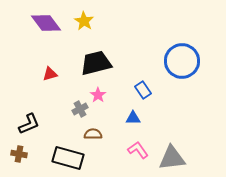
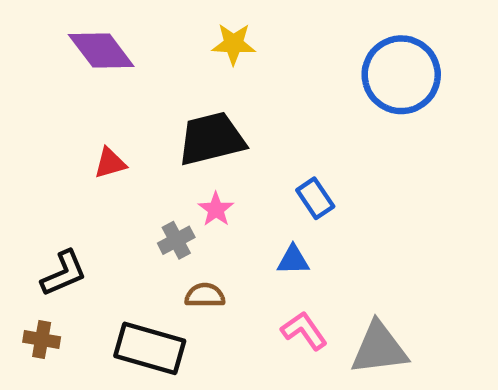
yellow star: (84, 21) -> (234, 44), moved, turned -30
blue circle: (182, 61) -> (401, 75), moved

